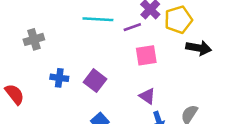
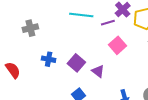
pink square: (146, 55) -> (118, 45), turned -36
purple triangle: (147, 96) -> (98, 71), moved

